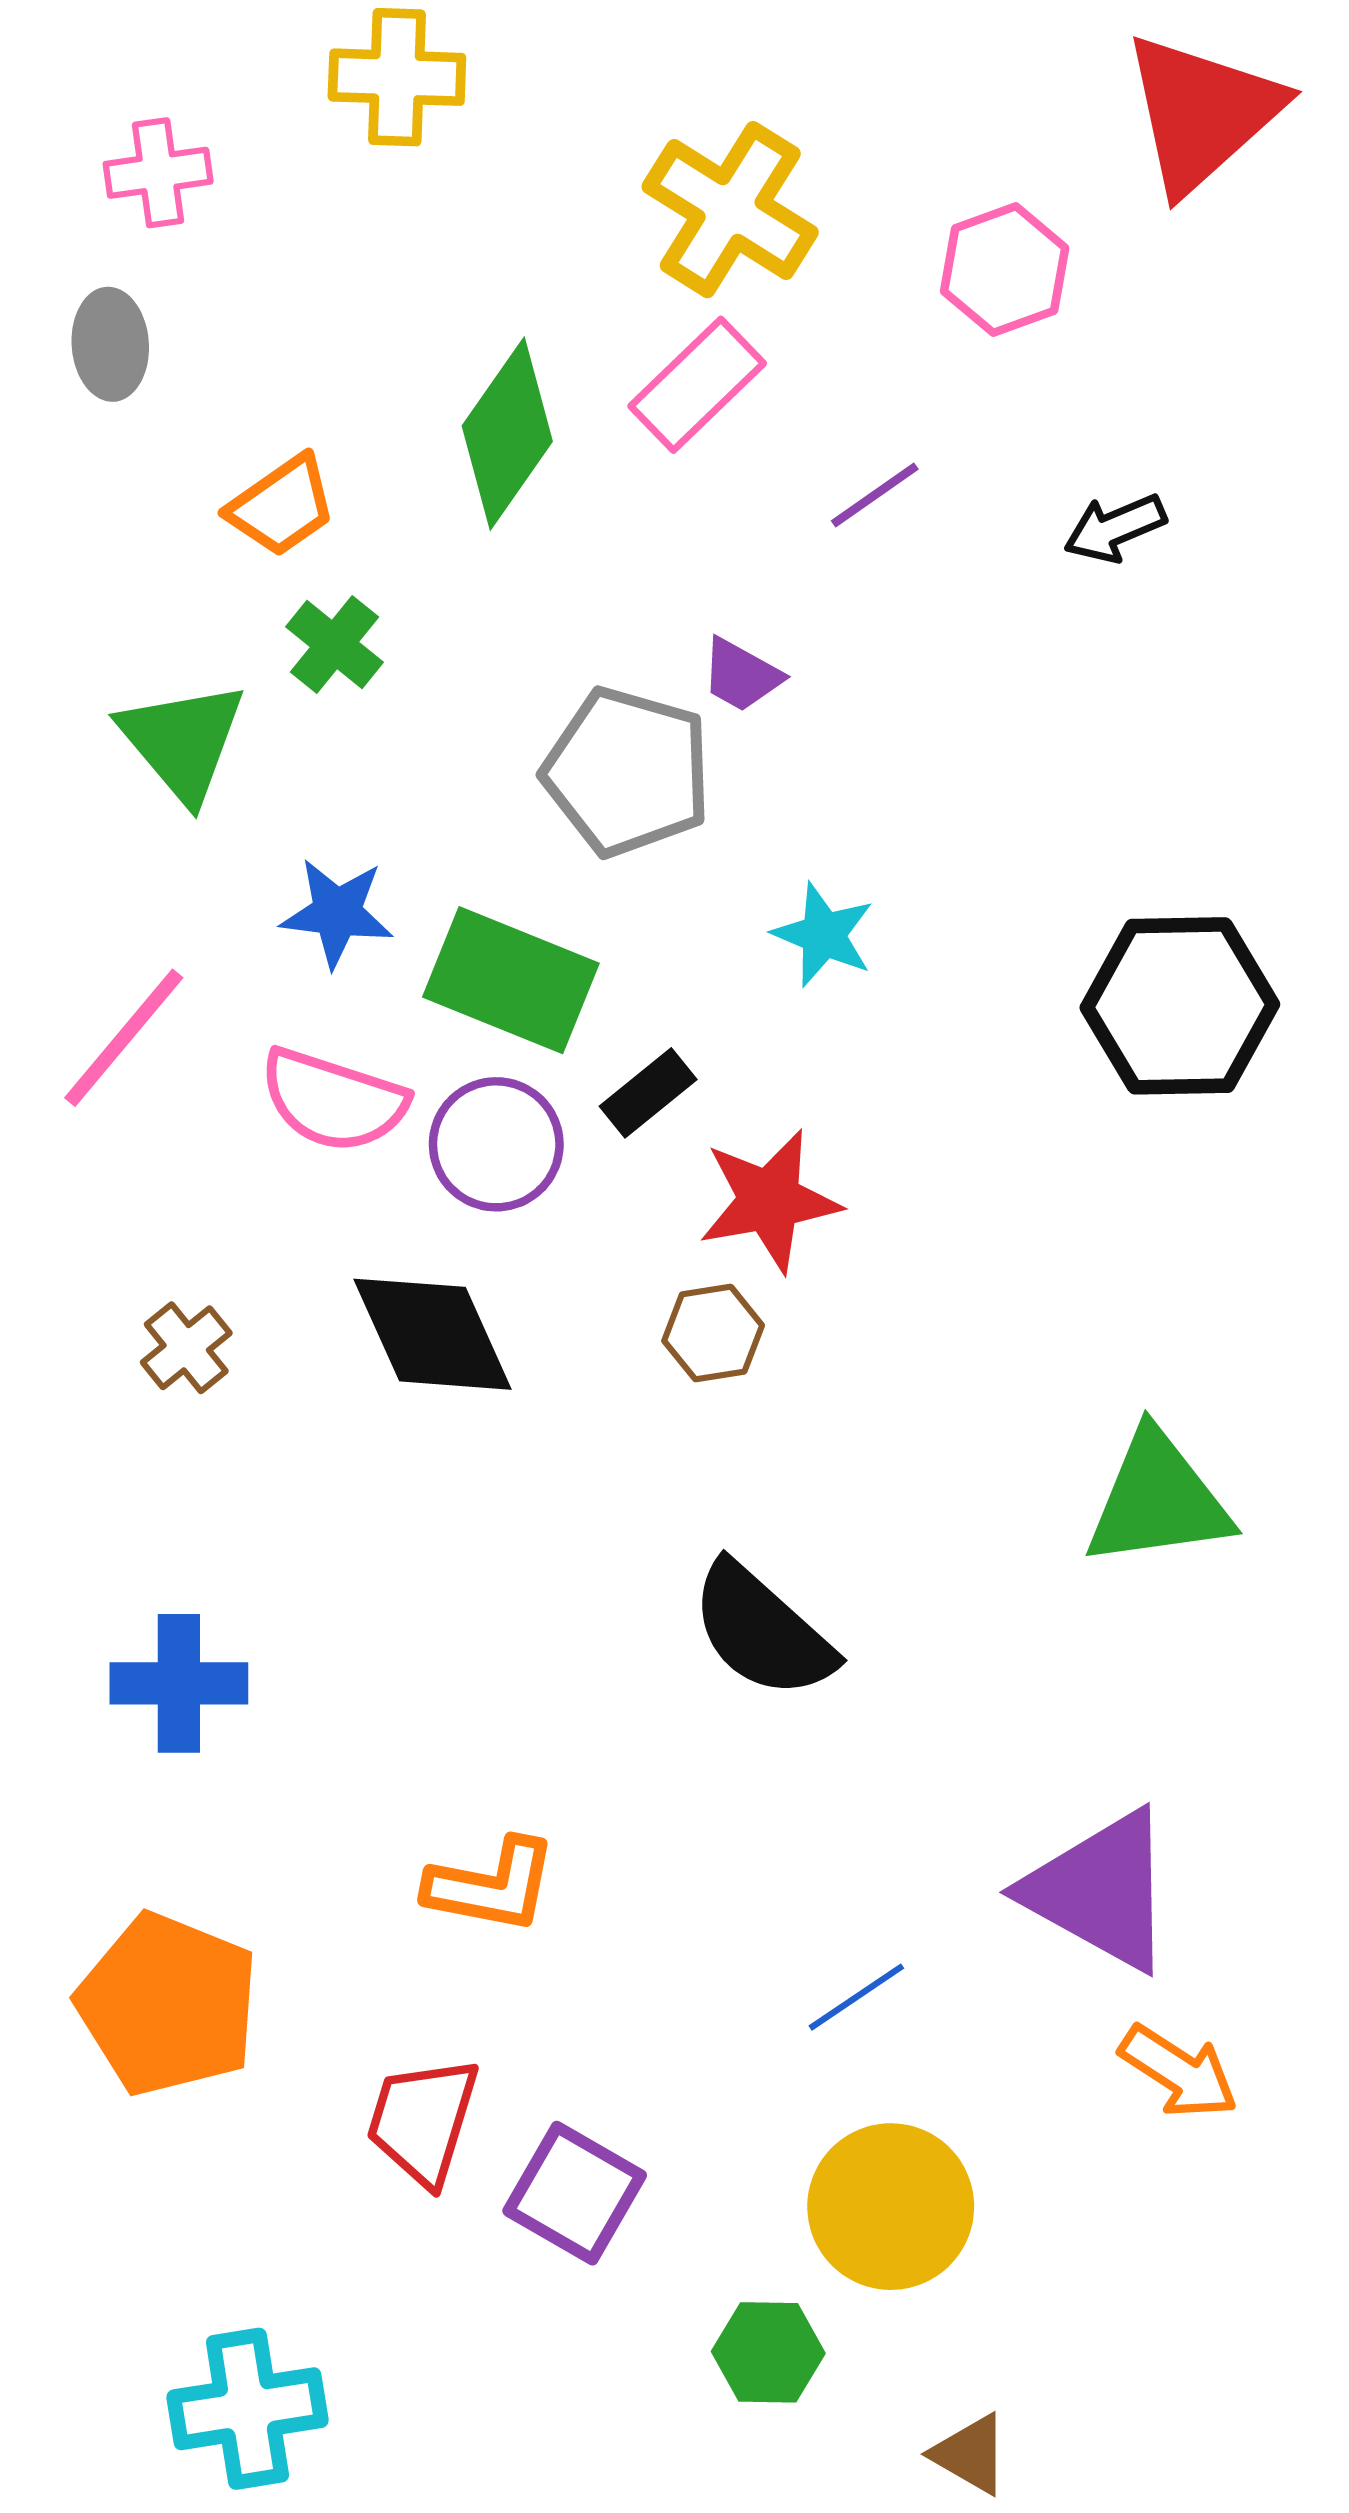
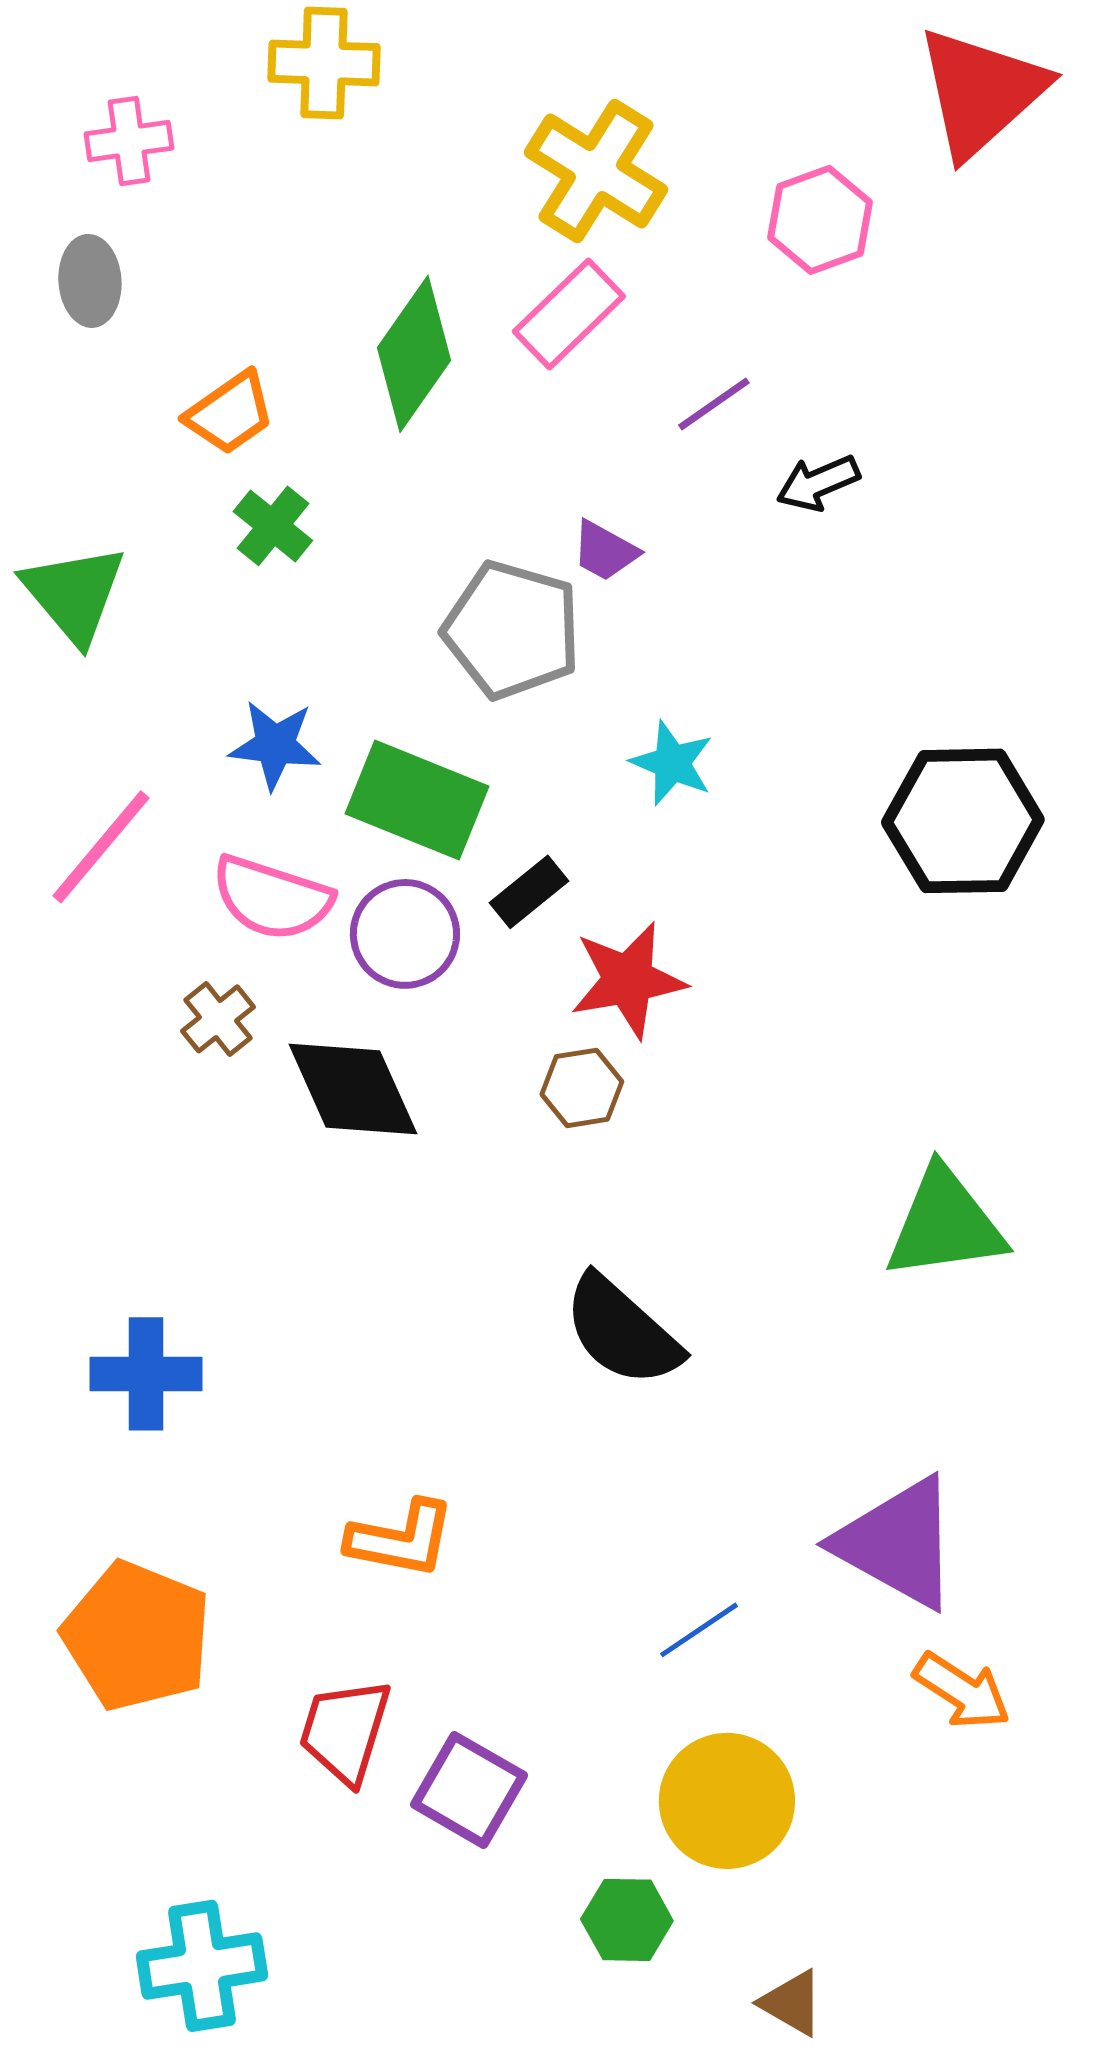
black arrow: (1115, 528) -> (818, 483), moved
green triangle: (183, 741) -> (74, 594), moved
brown cross: (186, 1348) -> (218, 1019), moved

